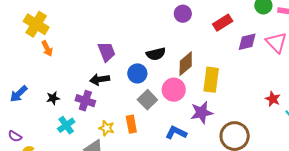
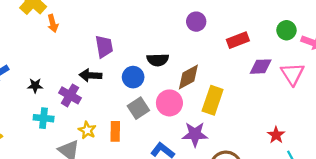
orange arrow: (47, 48) -> (53, 23), moved
cyan cross: (66, 125) -> (44, 118), turned 30

